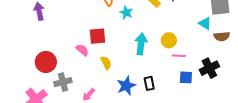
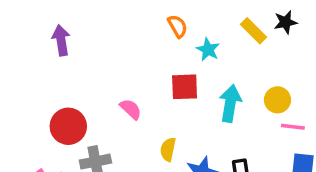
red square: (98, 36) -> (185, 87), moved
yellow semicircle: (106, 63) -> (168, 149), moved, turned -144

